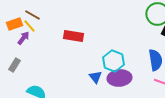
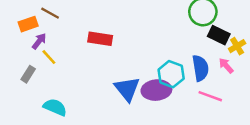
yellow line: (29, 26) -> (49, 57), moved
cyan hexagon: (113, 61) -> (171, 74), moved
blue triangle: (95, 77) -> (127, 89), size x1.6

